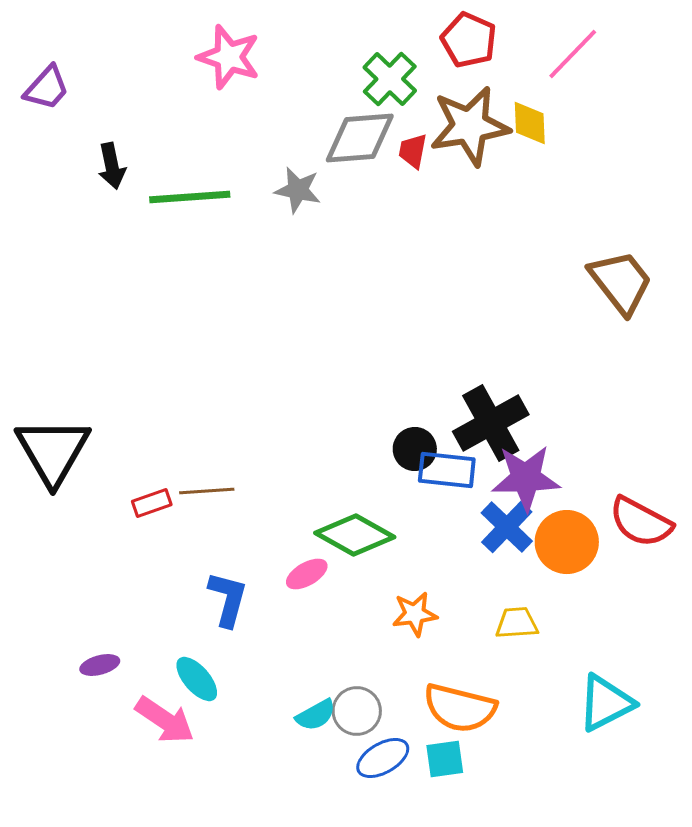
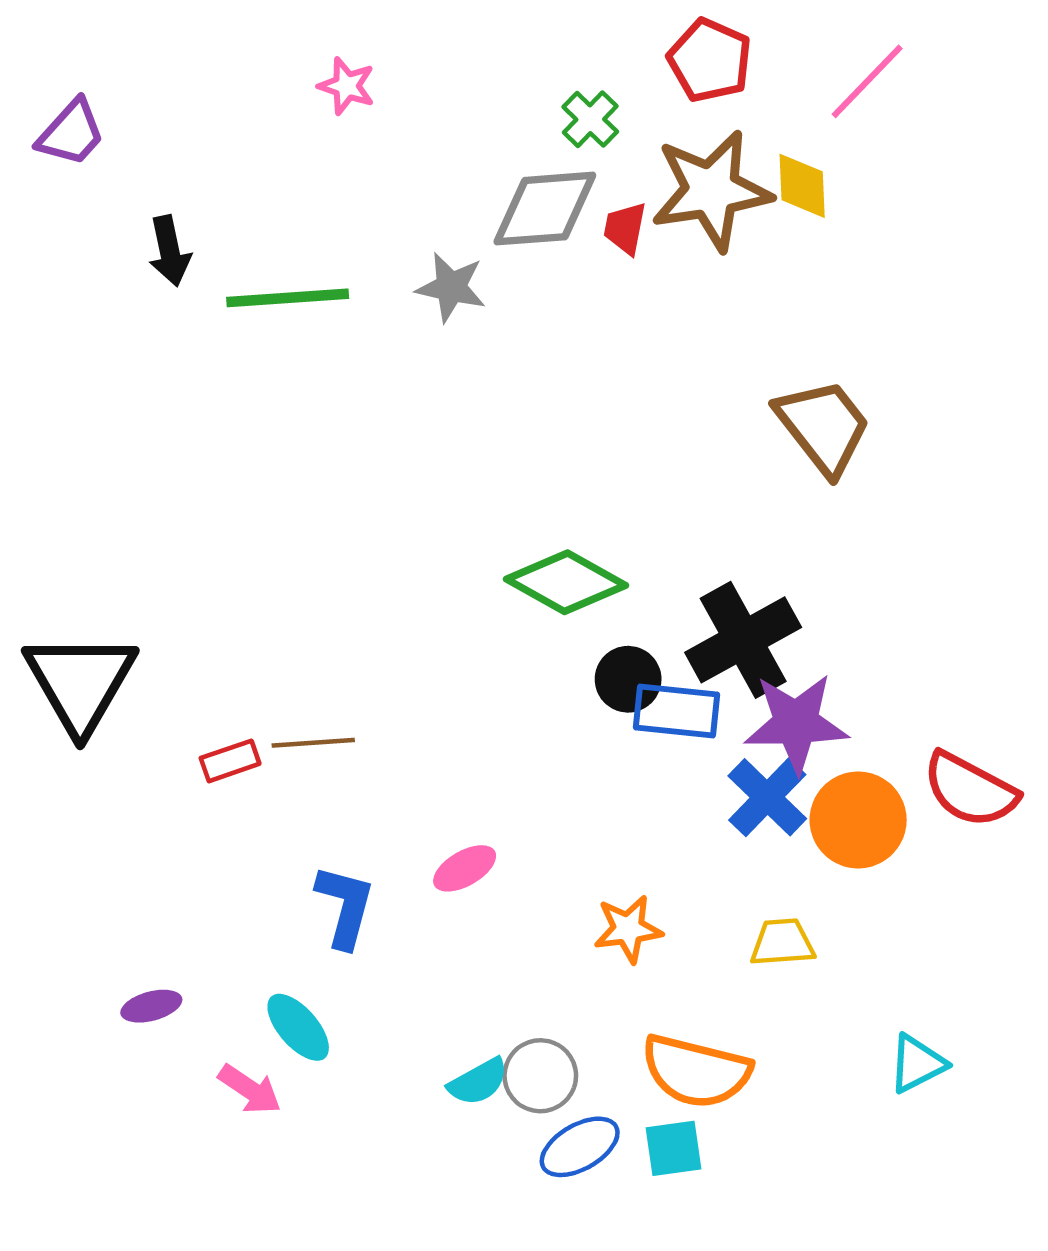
pink star: (229, 57) -> (347, 86), size x0.6
green cross: (390, 79) -> (590, 119), size x0.7
brown trapezoid: (621, 282) -> (823, 426), moved
green diamond: (355, 535) -> (566, 582), moved
cyan triangle: (606, 703) -> (917, 1064), size x0.7
pink arrow: (165, 720) -> (250, 1089), size x0.7

